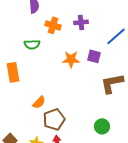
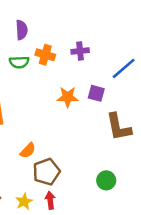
green semicircle: (32, 44) -> (19, 62), moved
brown L-shape: (112, 83) -> (119, 127), turned -90

